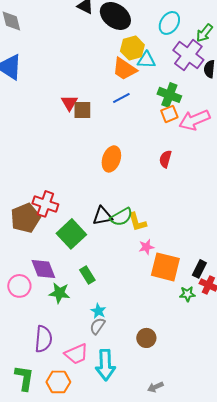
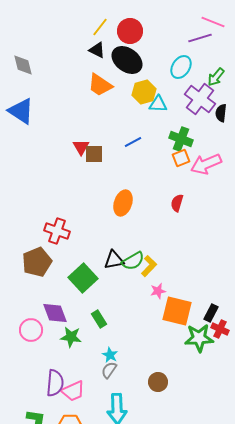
orange trapezoid: (124, 69) -> (100, 85), moved
red cross: (45, 204) -> (57, 231), moved
yellow L-shape: (137, 222) -> (149, 266), turned -120
green star: (187, 294) -> (199, 338), size x1.8
pink trapezoid: (76, 354) -> (73, 391), moved

